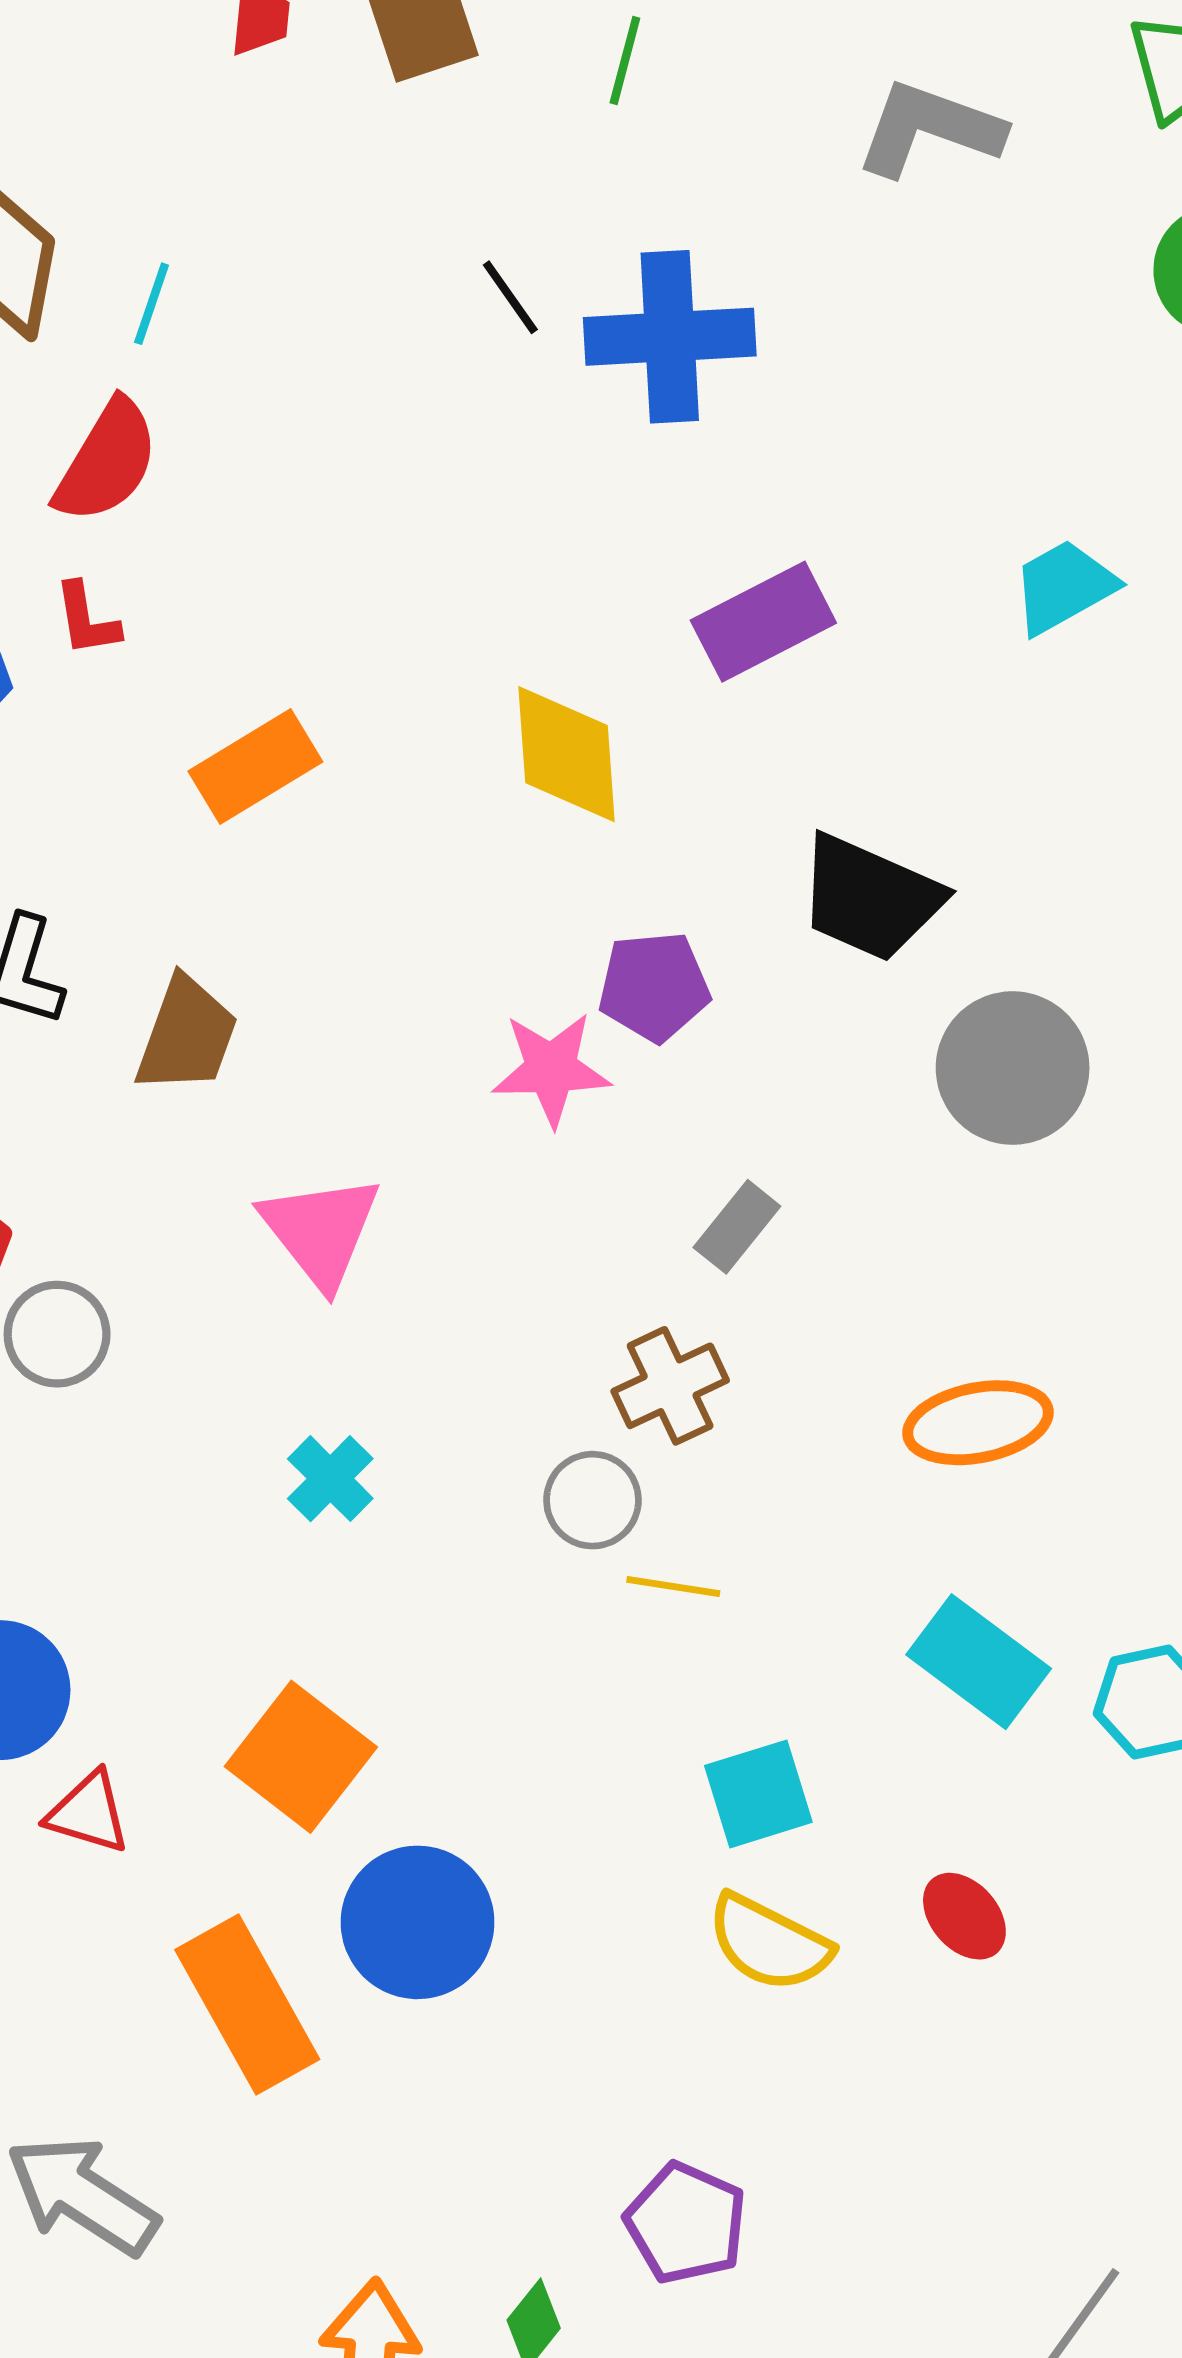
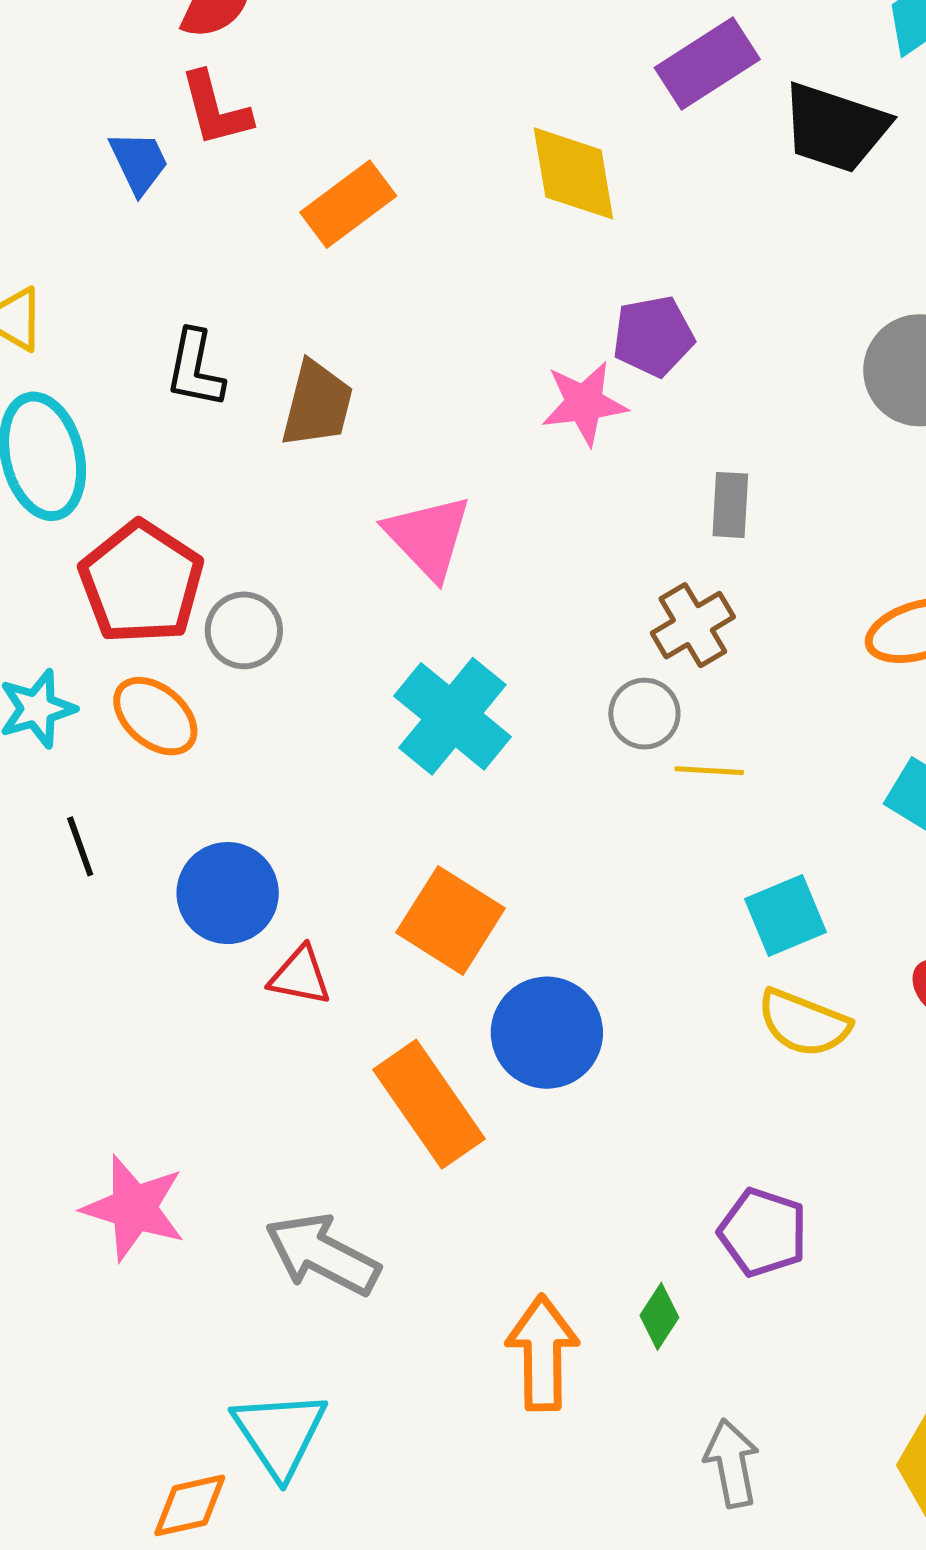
red L-shape: (87, 619) -> (215, 109), size x1.4
black trapezoid: (870, 898) -> (835, 128), moved
gray rectangle: (737, 1227) -> (730, 505), turned -30
cyan cross: (330, 1479) -> (452, 716), size x1.8

